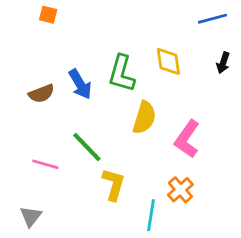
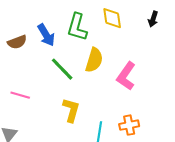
green line: (87, 147) -> (62, 69), moved
orange cross: (180, 190) -> (129, 125), moved, turned 30

